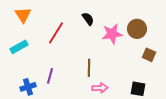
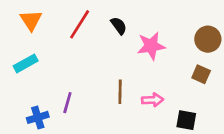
brown circle: (137, 29) -> (208, 39), moved
red line: (56, 33) -> (80, 24), moved
pink arrow: (100, 88) -> (152, 100), moved

